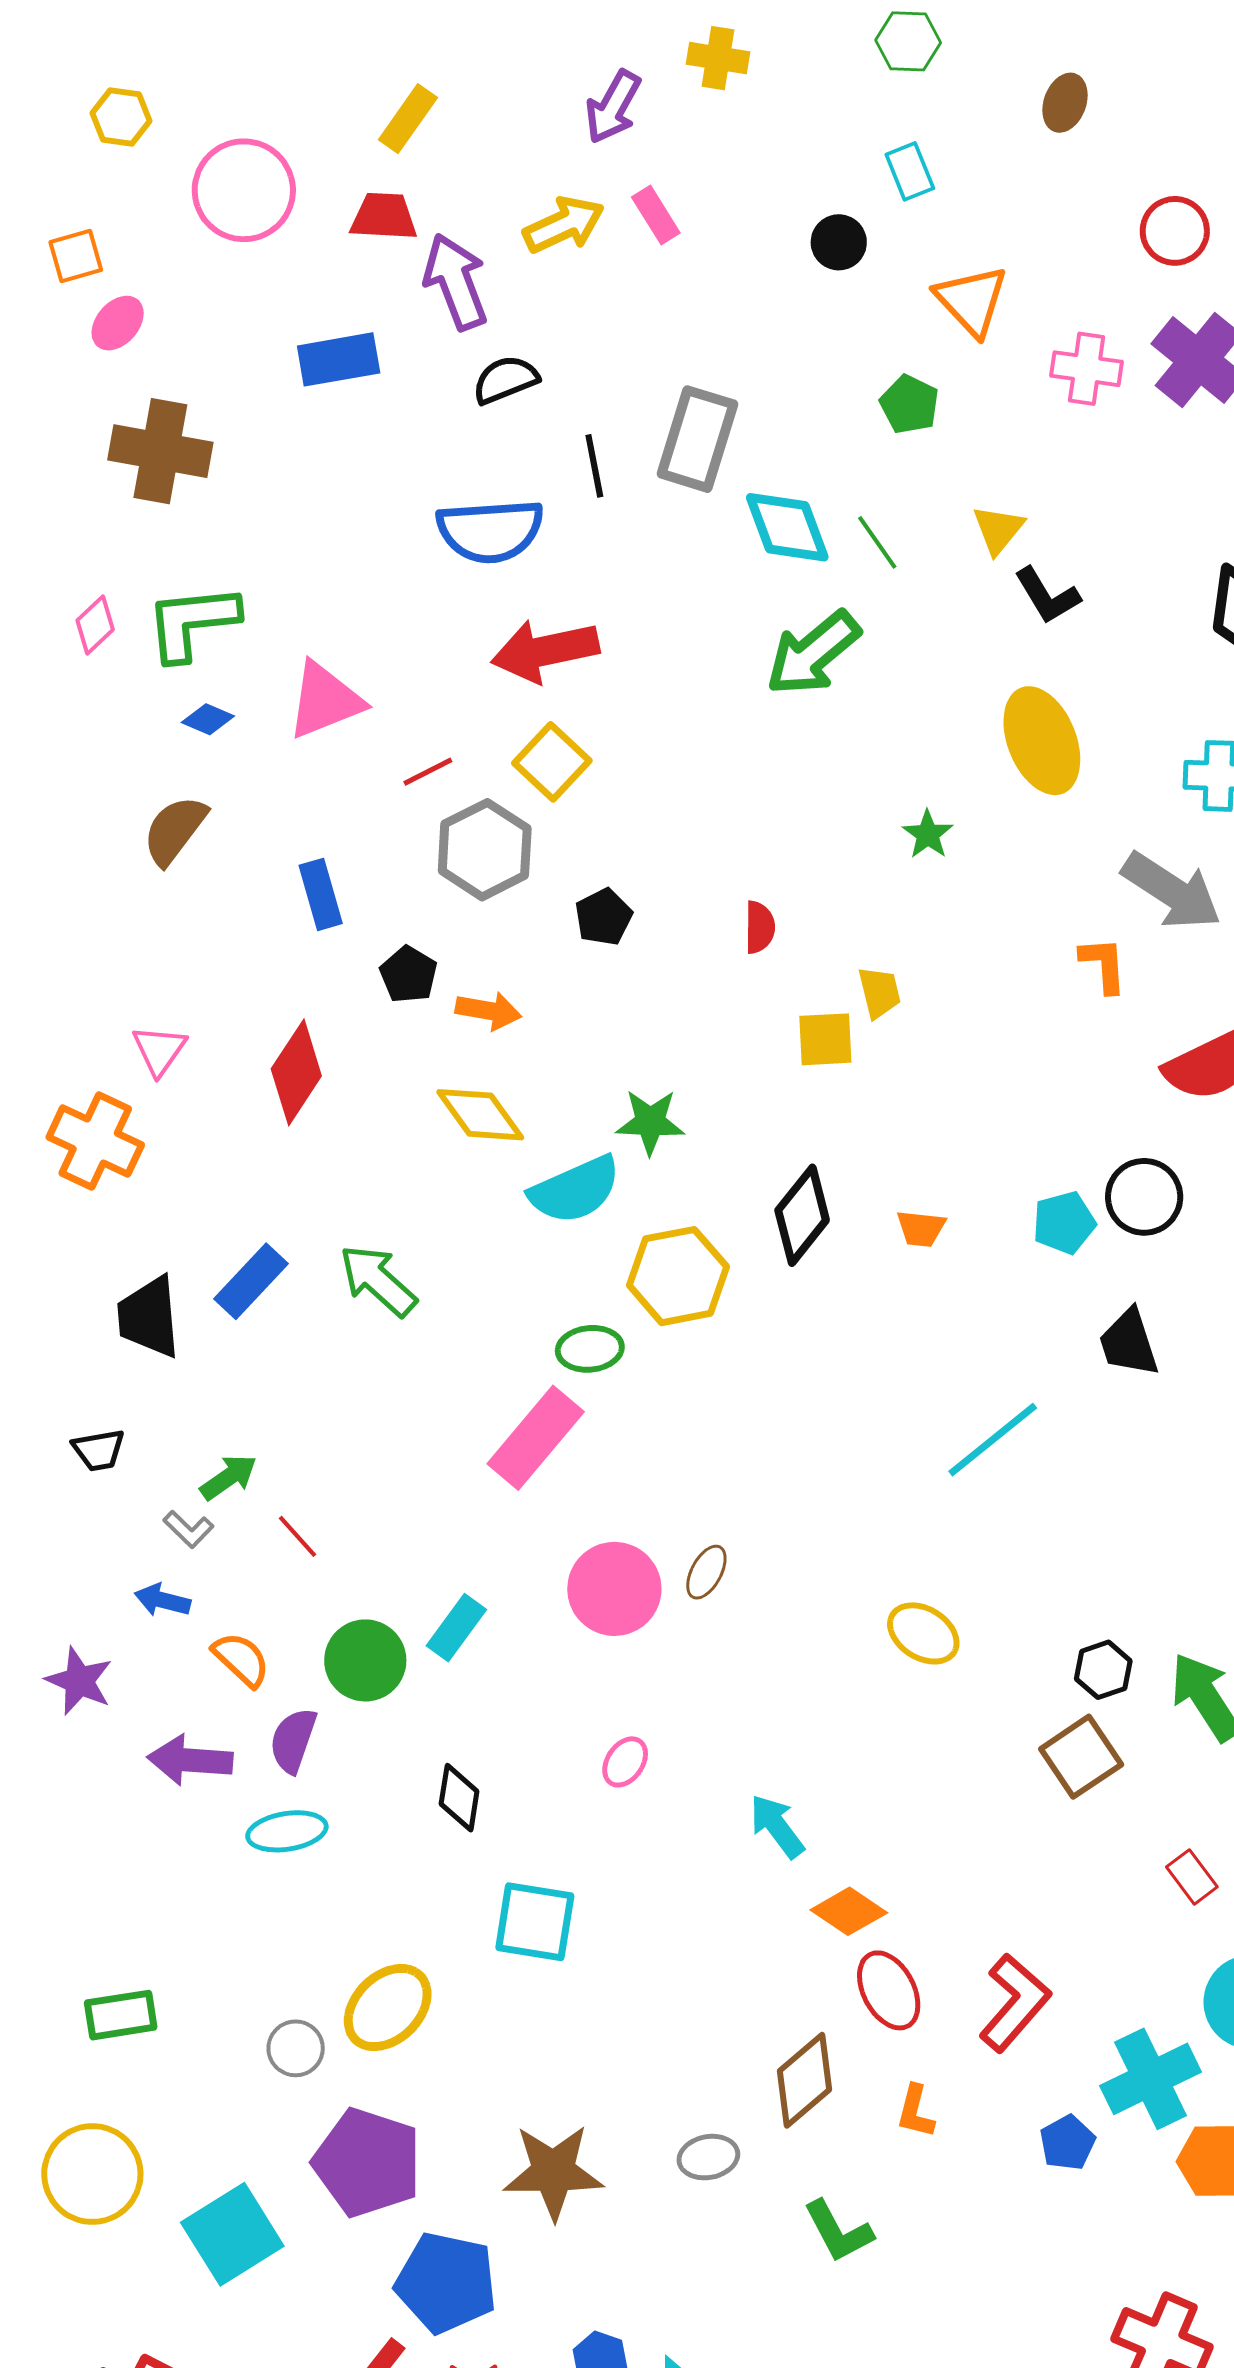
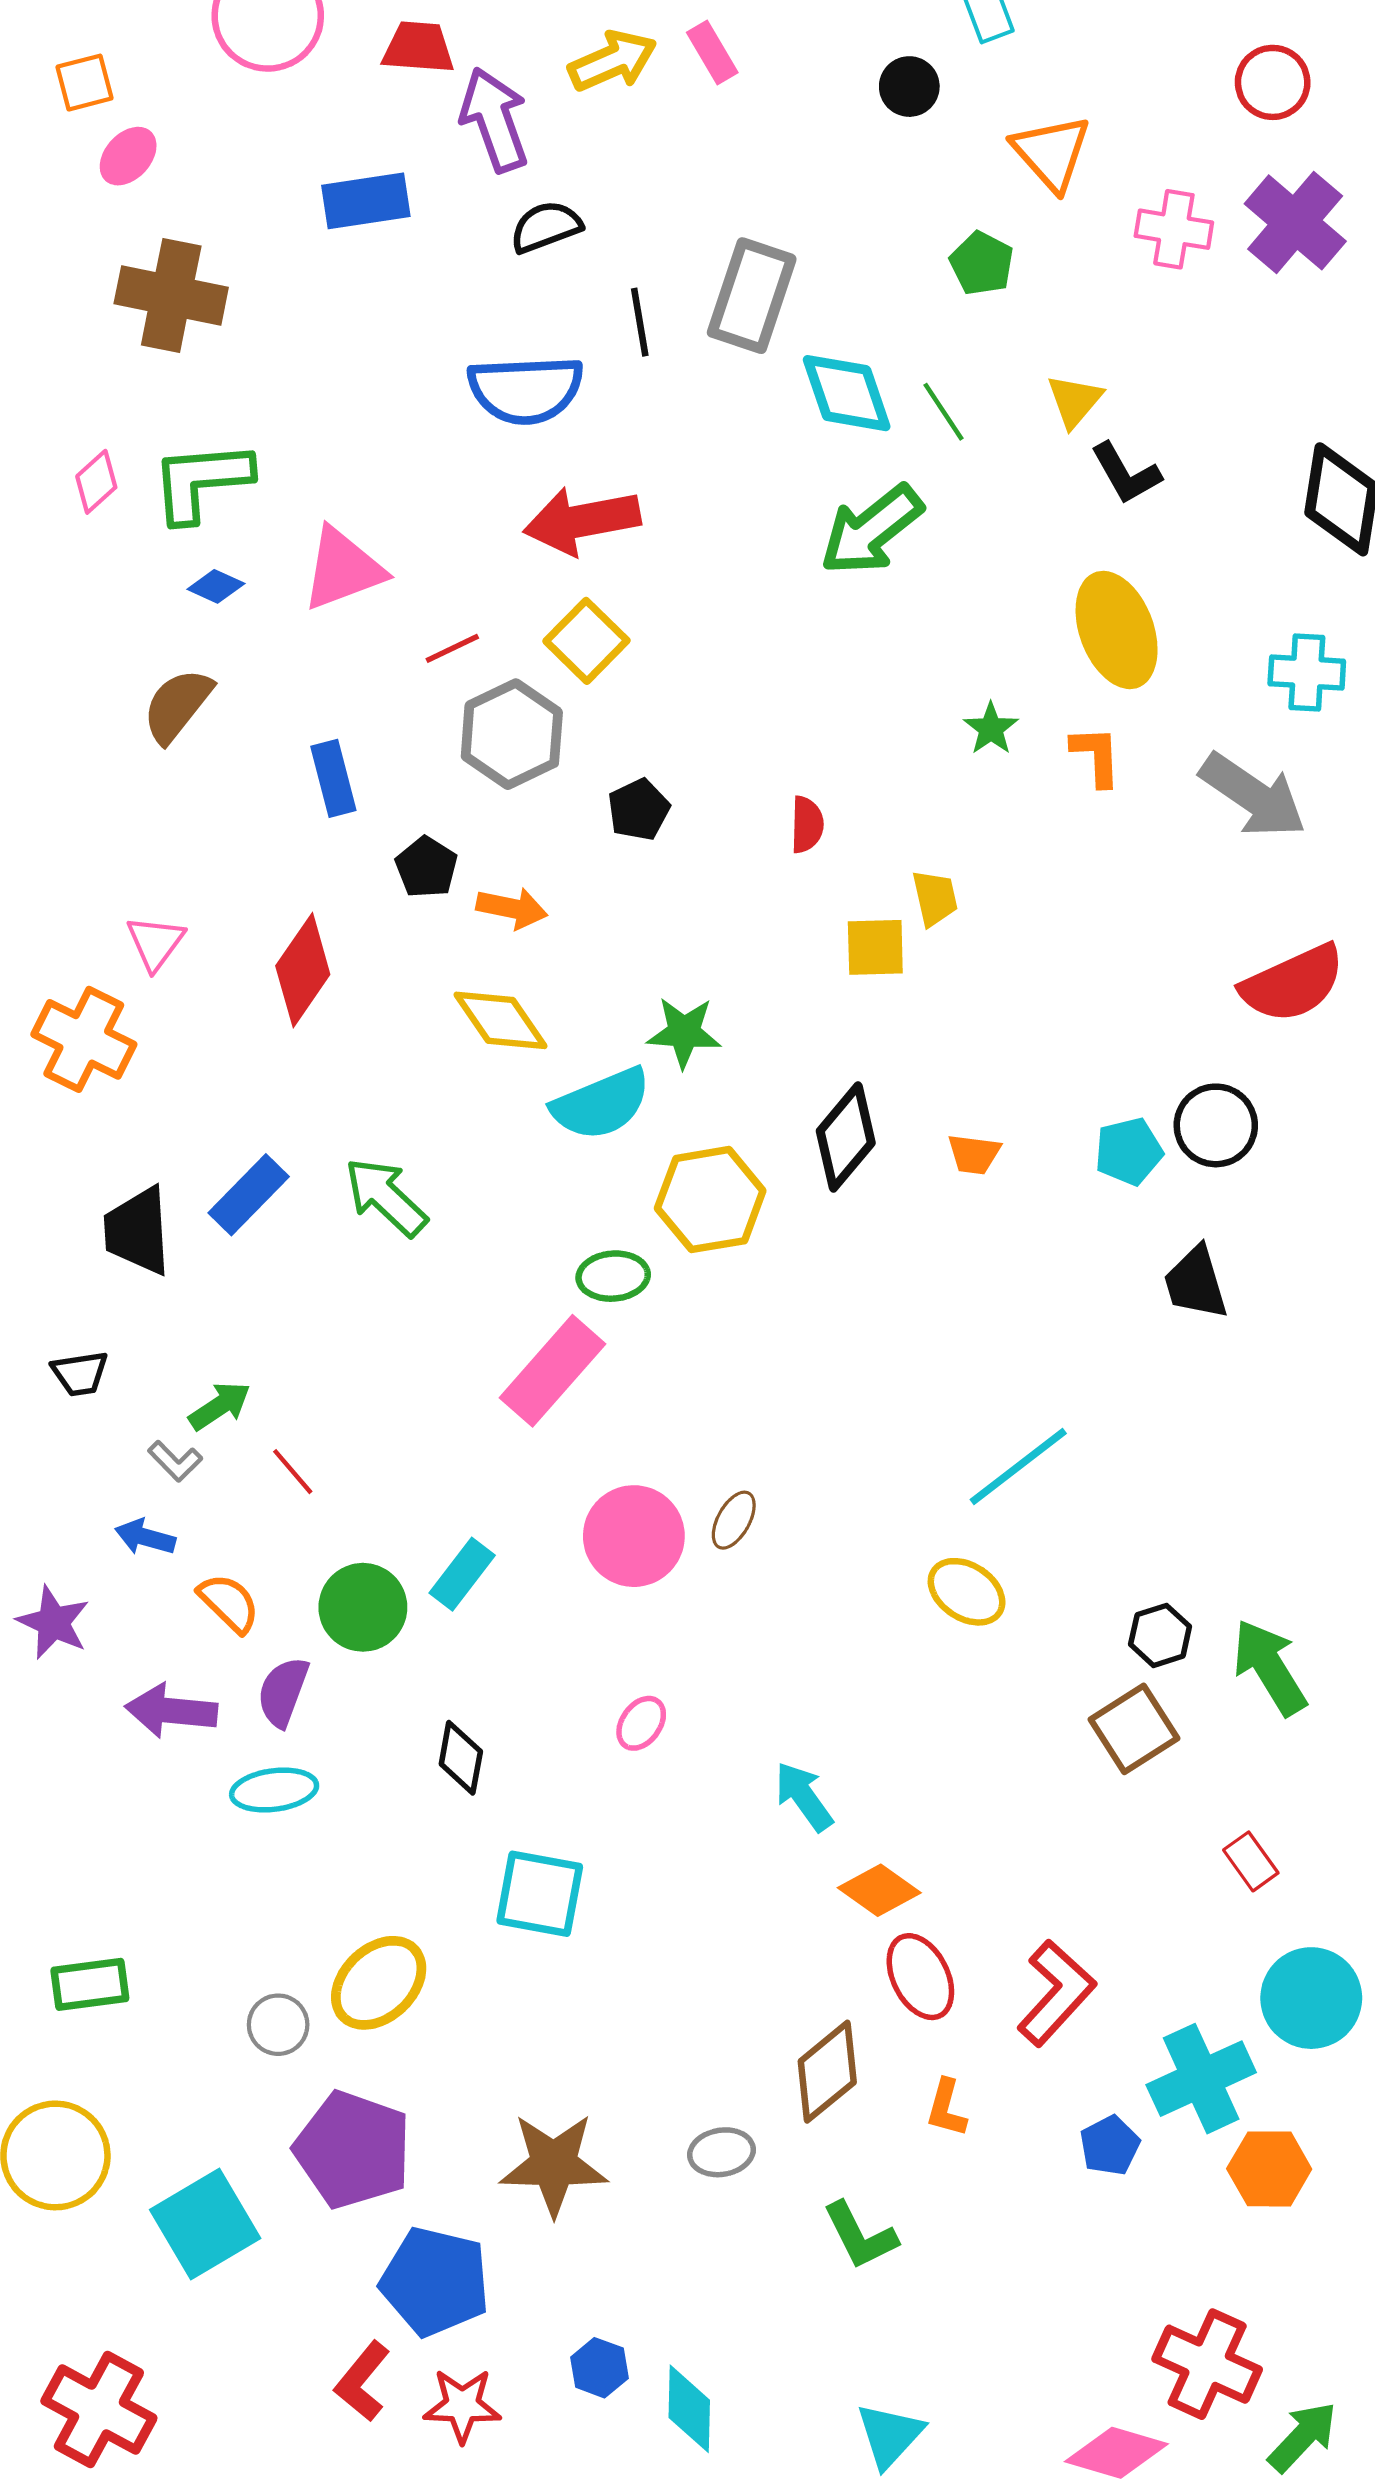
orange L-shape: (1103, 965) -> (1096, 756), moved
cyan line: (993, 1440) -> (1018, 1467), moved

